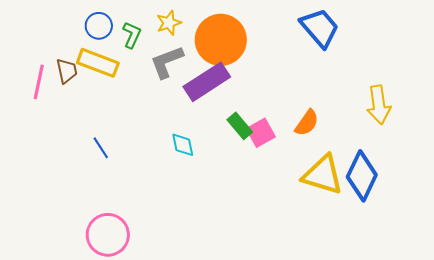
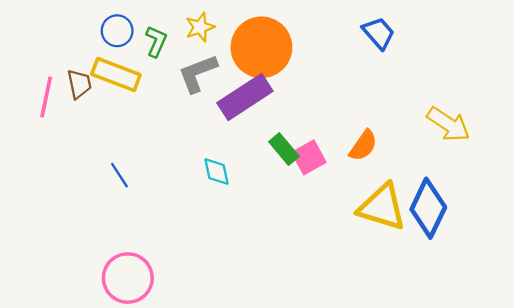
blue trapezoid: (320, 28) -> (379, 33), size x0.7
yellow arrow: (379, 105) -> (448, 124), turned -48

